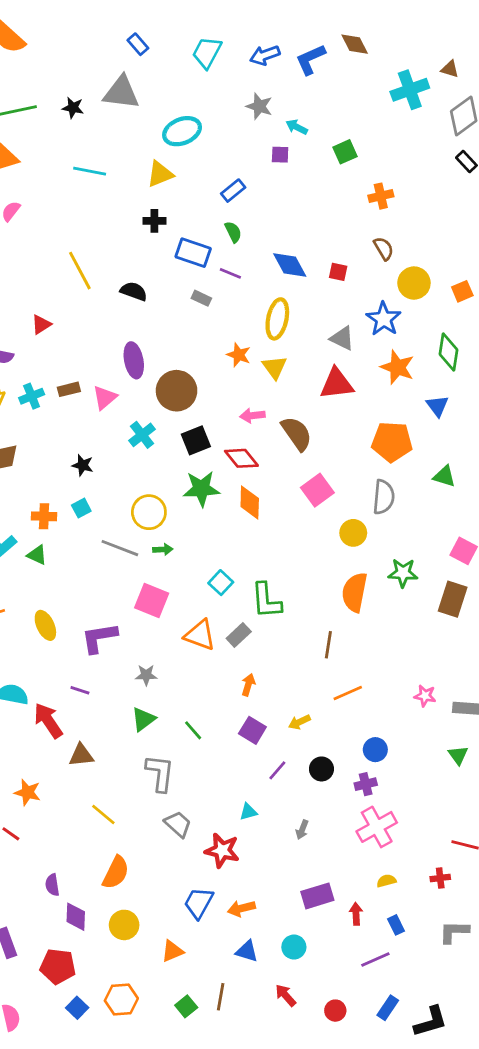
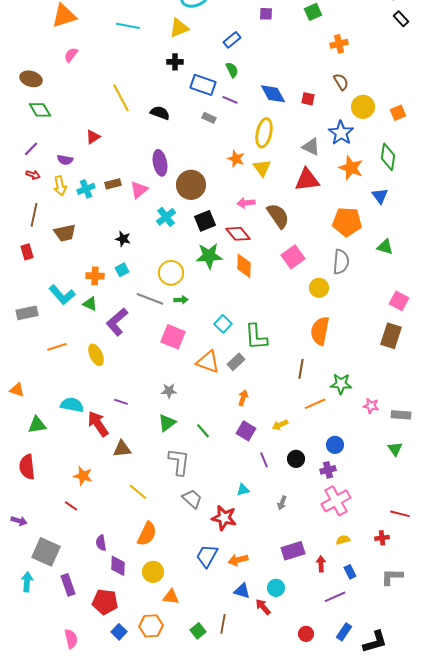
green star: (403, 573) -> (341, 384), moved
purple L-shape: (99, 638) -> (117, 322), moved, turned -32
purple line: (277, 770) -> (264, 460), turned -63
orange triangle: (172, 951) -> (171, 597), moved, turned 30
red arrow: (286, 995) -> (263, 607), moved

